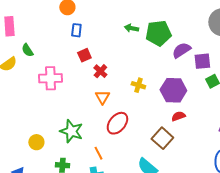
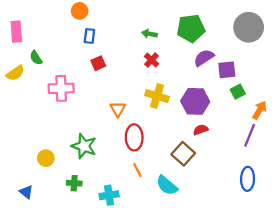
green pentagon: (158, 33) -> (191, 28), moved
red cross: (100, 71) -> (152, 60), moved
yellow cross: (138, 85) -> (157, 96), size x1.5
red ellipse: (117, 123) -> (134, 137), turned -40
orange line: (98, 153) -> (137, 170), moved

